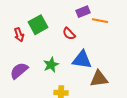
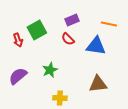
purple rectangle: (83, 12) -> (72, 20), moved
orange line: (100, 21) -> (109, 24), moved
blue triangle: (82, 60) -> (96, 46), moved

